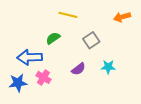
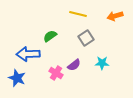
yellow line: (68, 15) -> (78, 14), moved
pink cross: (43, 77) -> (56, 73), moved
blue star: (18, 83) -> (17, 78), turned 30

